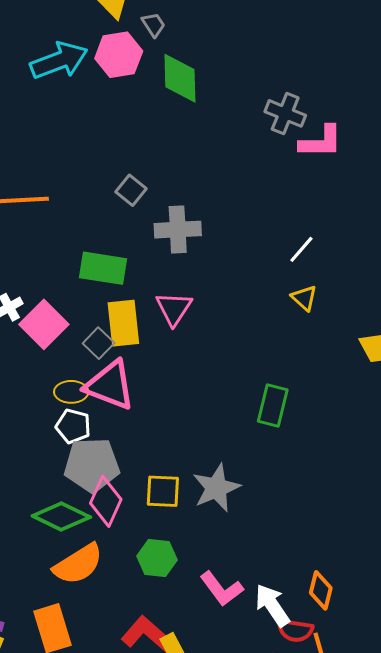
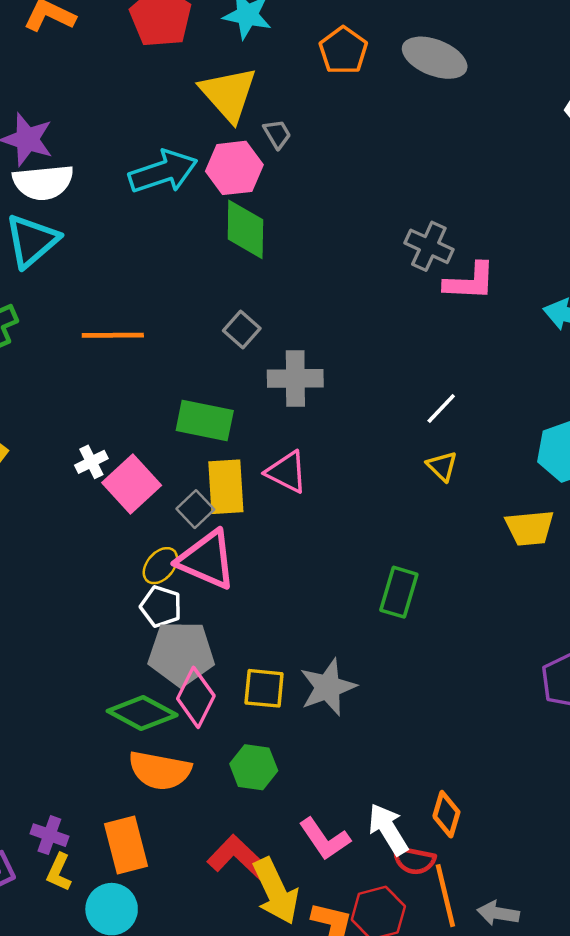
green diamond: (180, 78) -> (245, 229), moved
pink triangle: (174, 309) -> (287, 472), turned -39
yellow ellipse: (71, 392) -> (160, 566), turned -52
orange semicircle: (78, 564) -> (160, 770), turned 40
pink L-shape: (222, 589) -> (325, 839), moved

